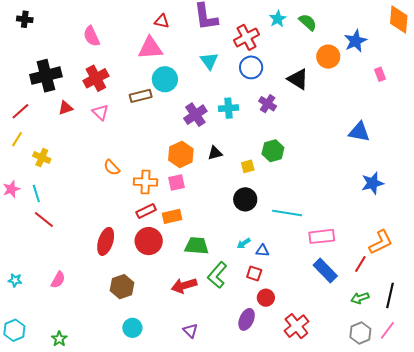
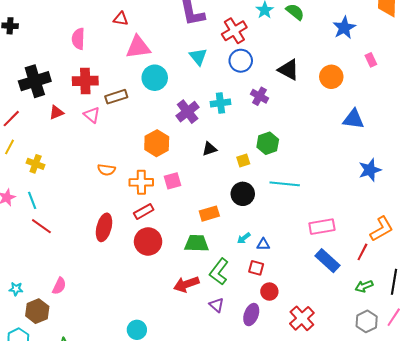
red triangle: (162, 21) -> (121, 19), moved
pink semicircle: (92, 36) -> (78, 39), turned 30
orange circle: (328, 57) -> (331, 77), moved
red cross: (96, 78) -> (85, 81), turned 30
brown rectangle: (141, 96) -> (116, 97), moved
orange hexagon: (181, 154) -> (157, 143), moved
orange semicircle: (112, 168) -> (106, 170), turned -36
cyan line: (287, 213) -> (285, 184), moved
orange rectangle: (172, 216) -> (209, 214), moved
red ellipse: (106, 241) -> (104, 227), moved
brown hexagon: (122, 287) -> (37, 311), moved
purple triangle: (190, 331) -> (217, 305), moved

